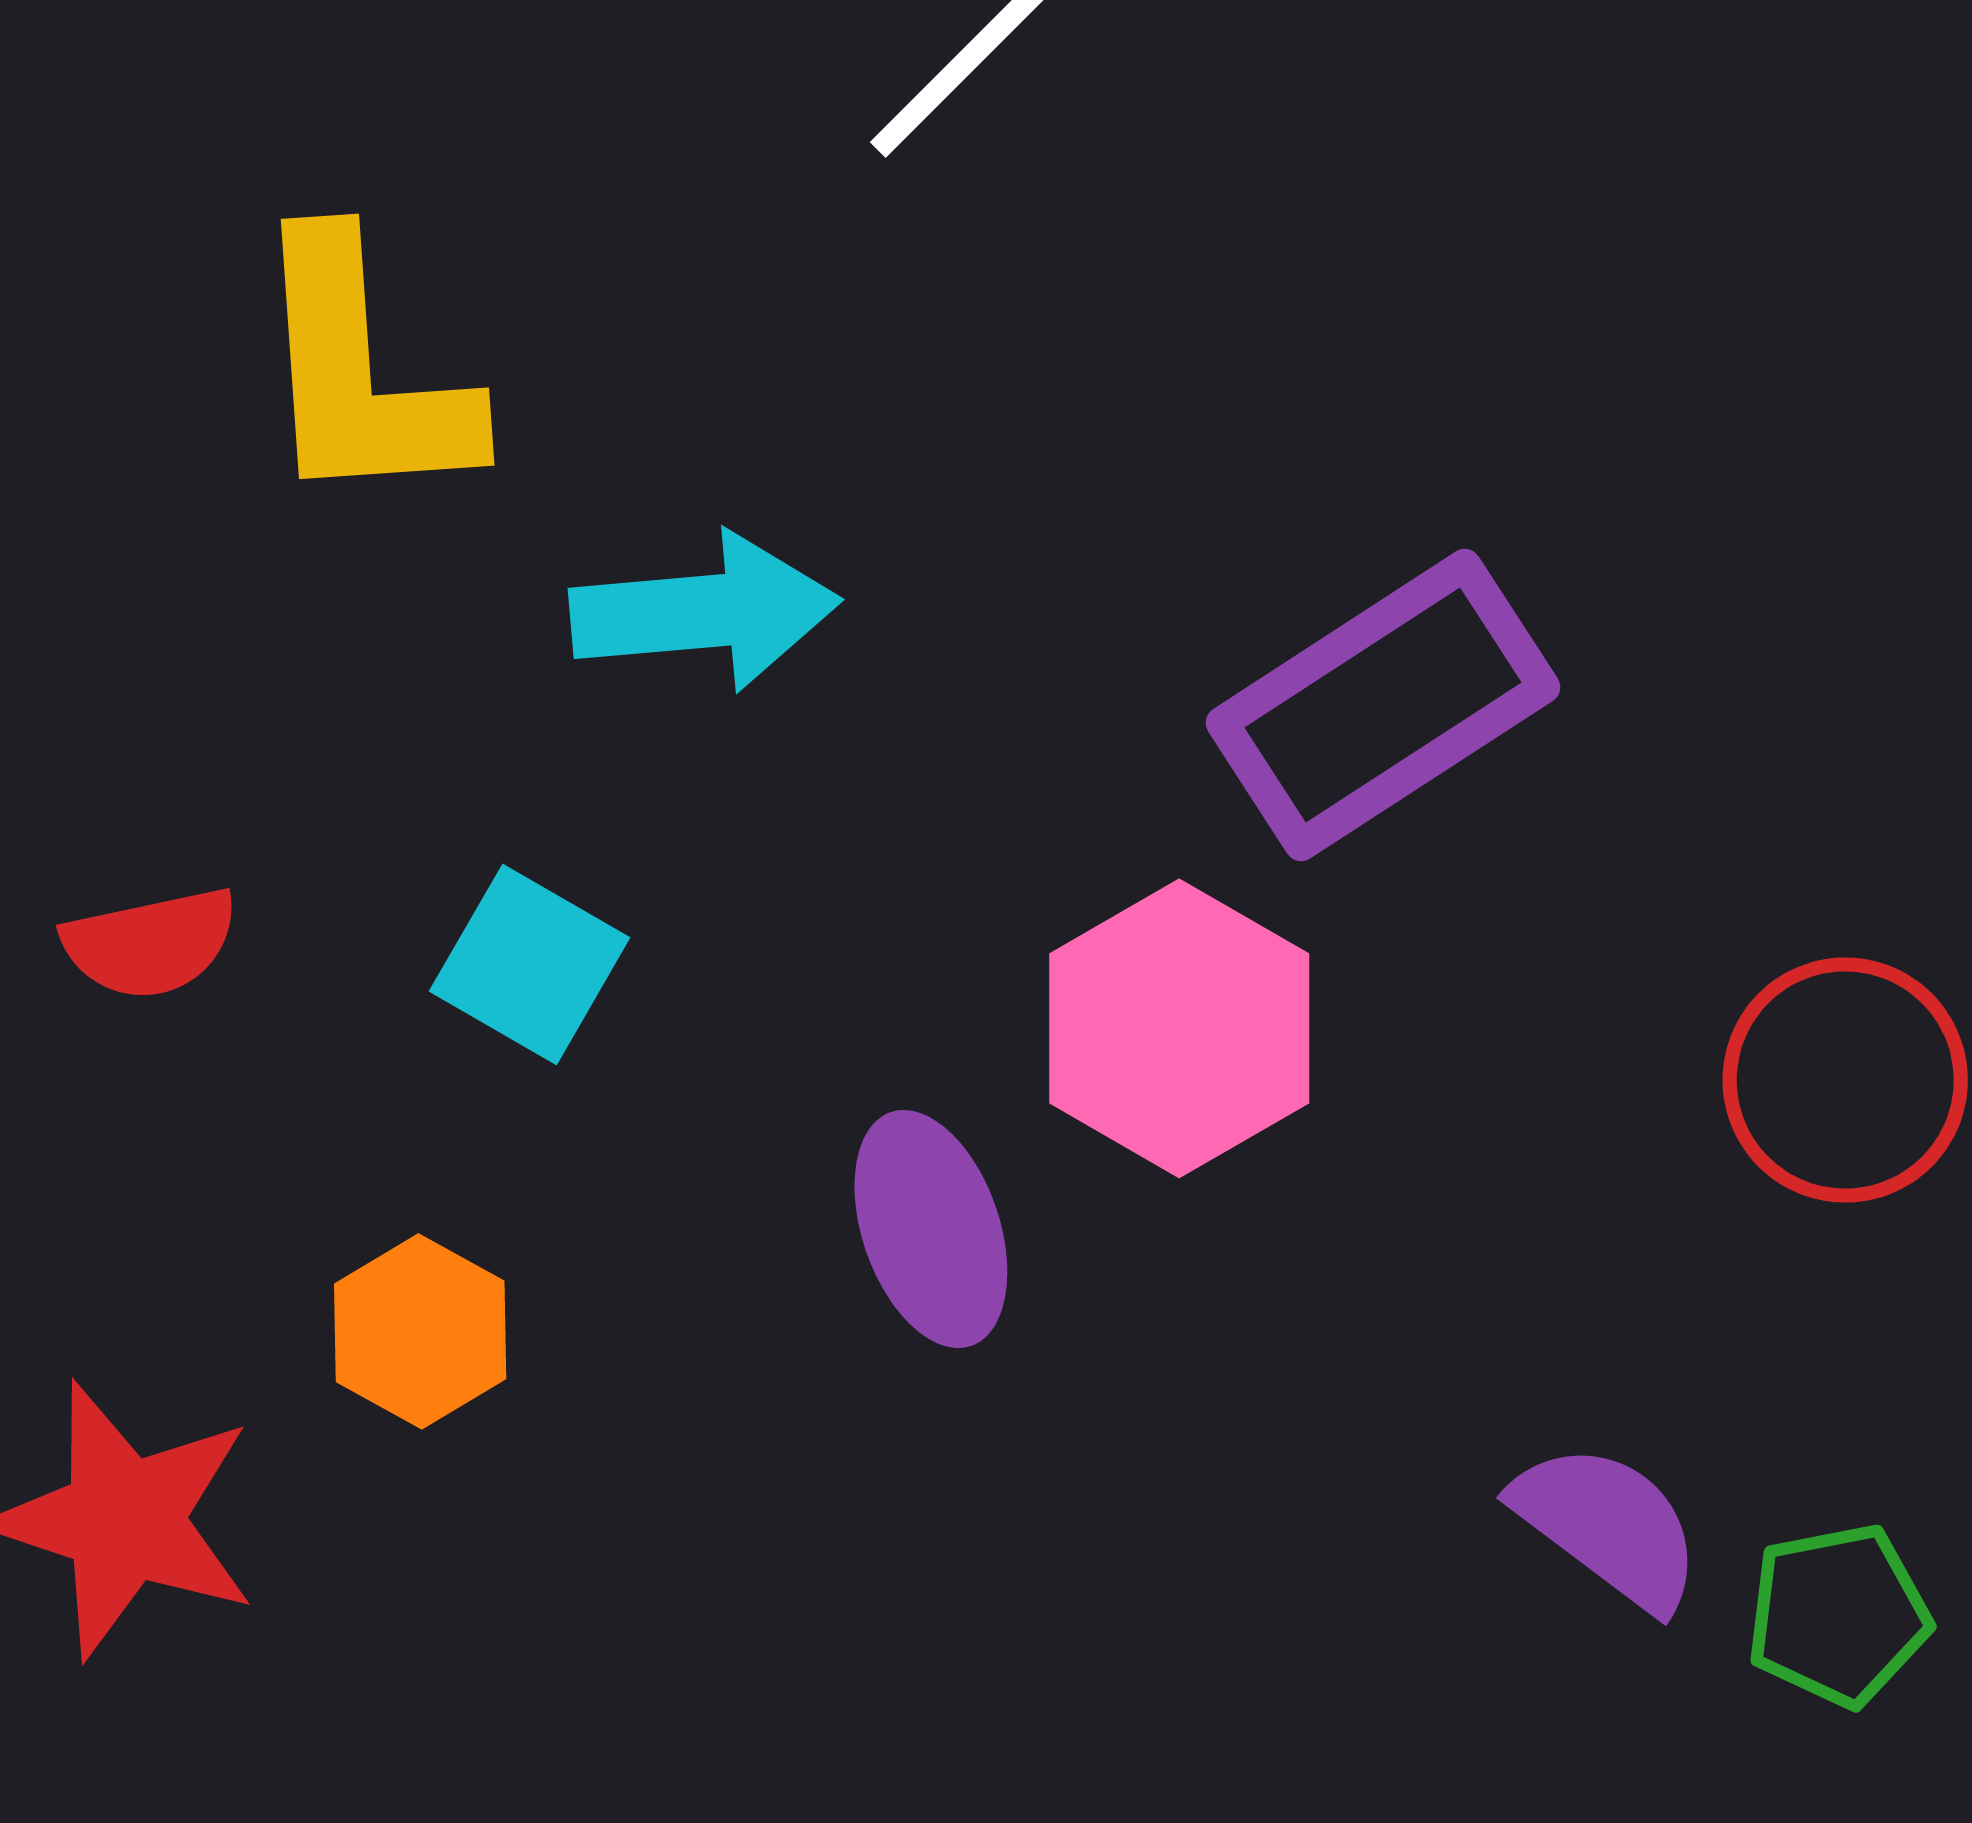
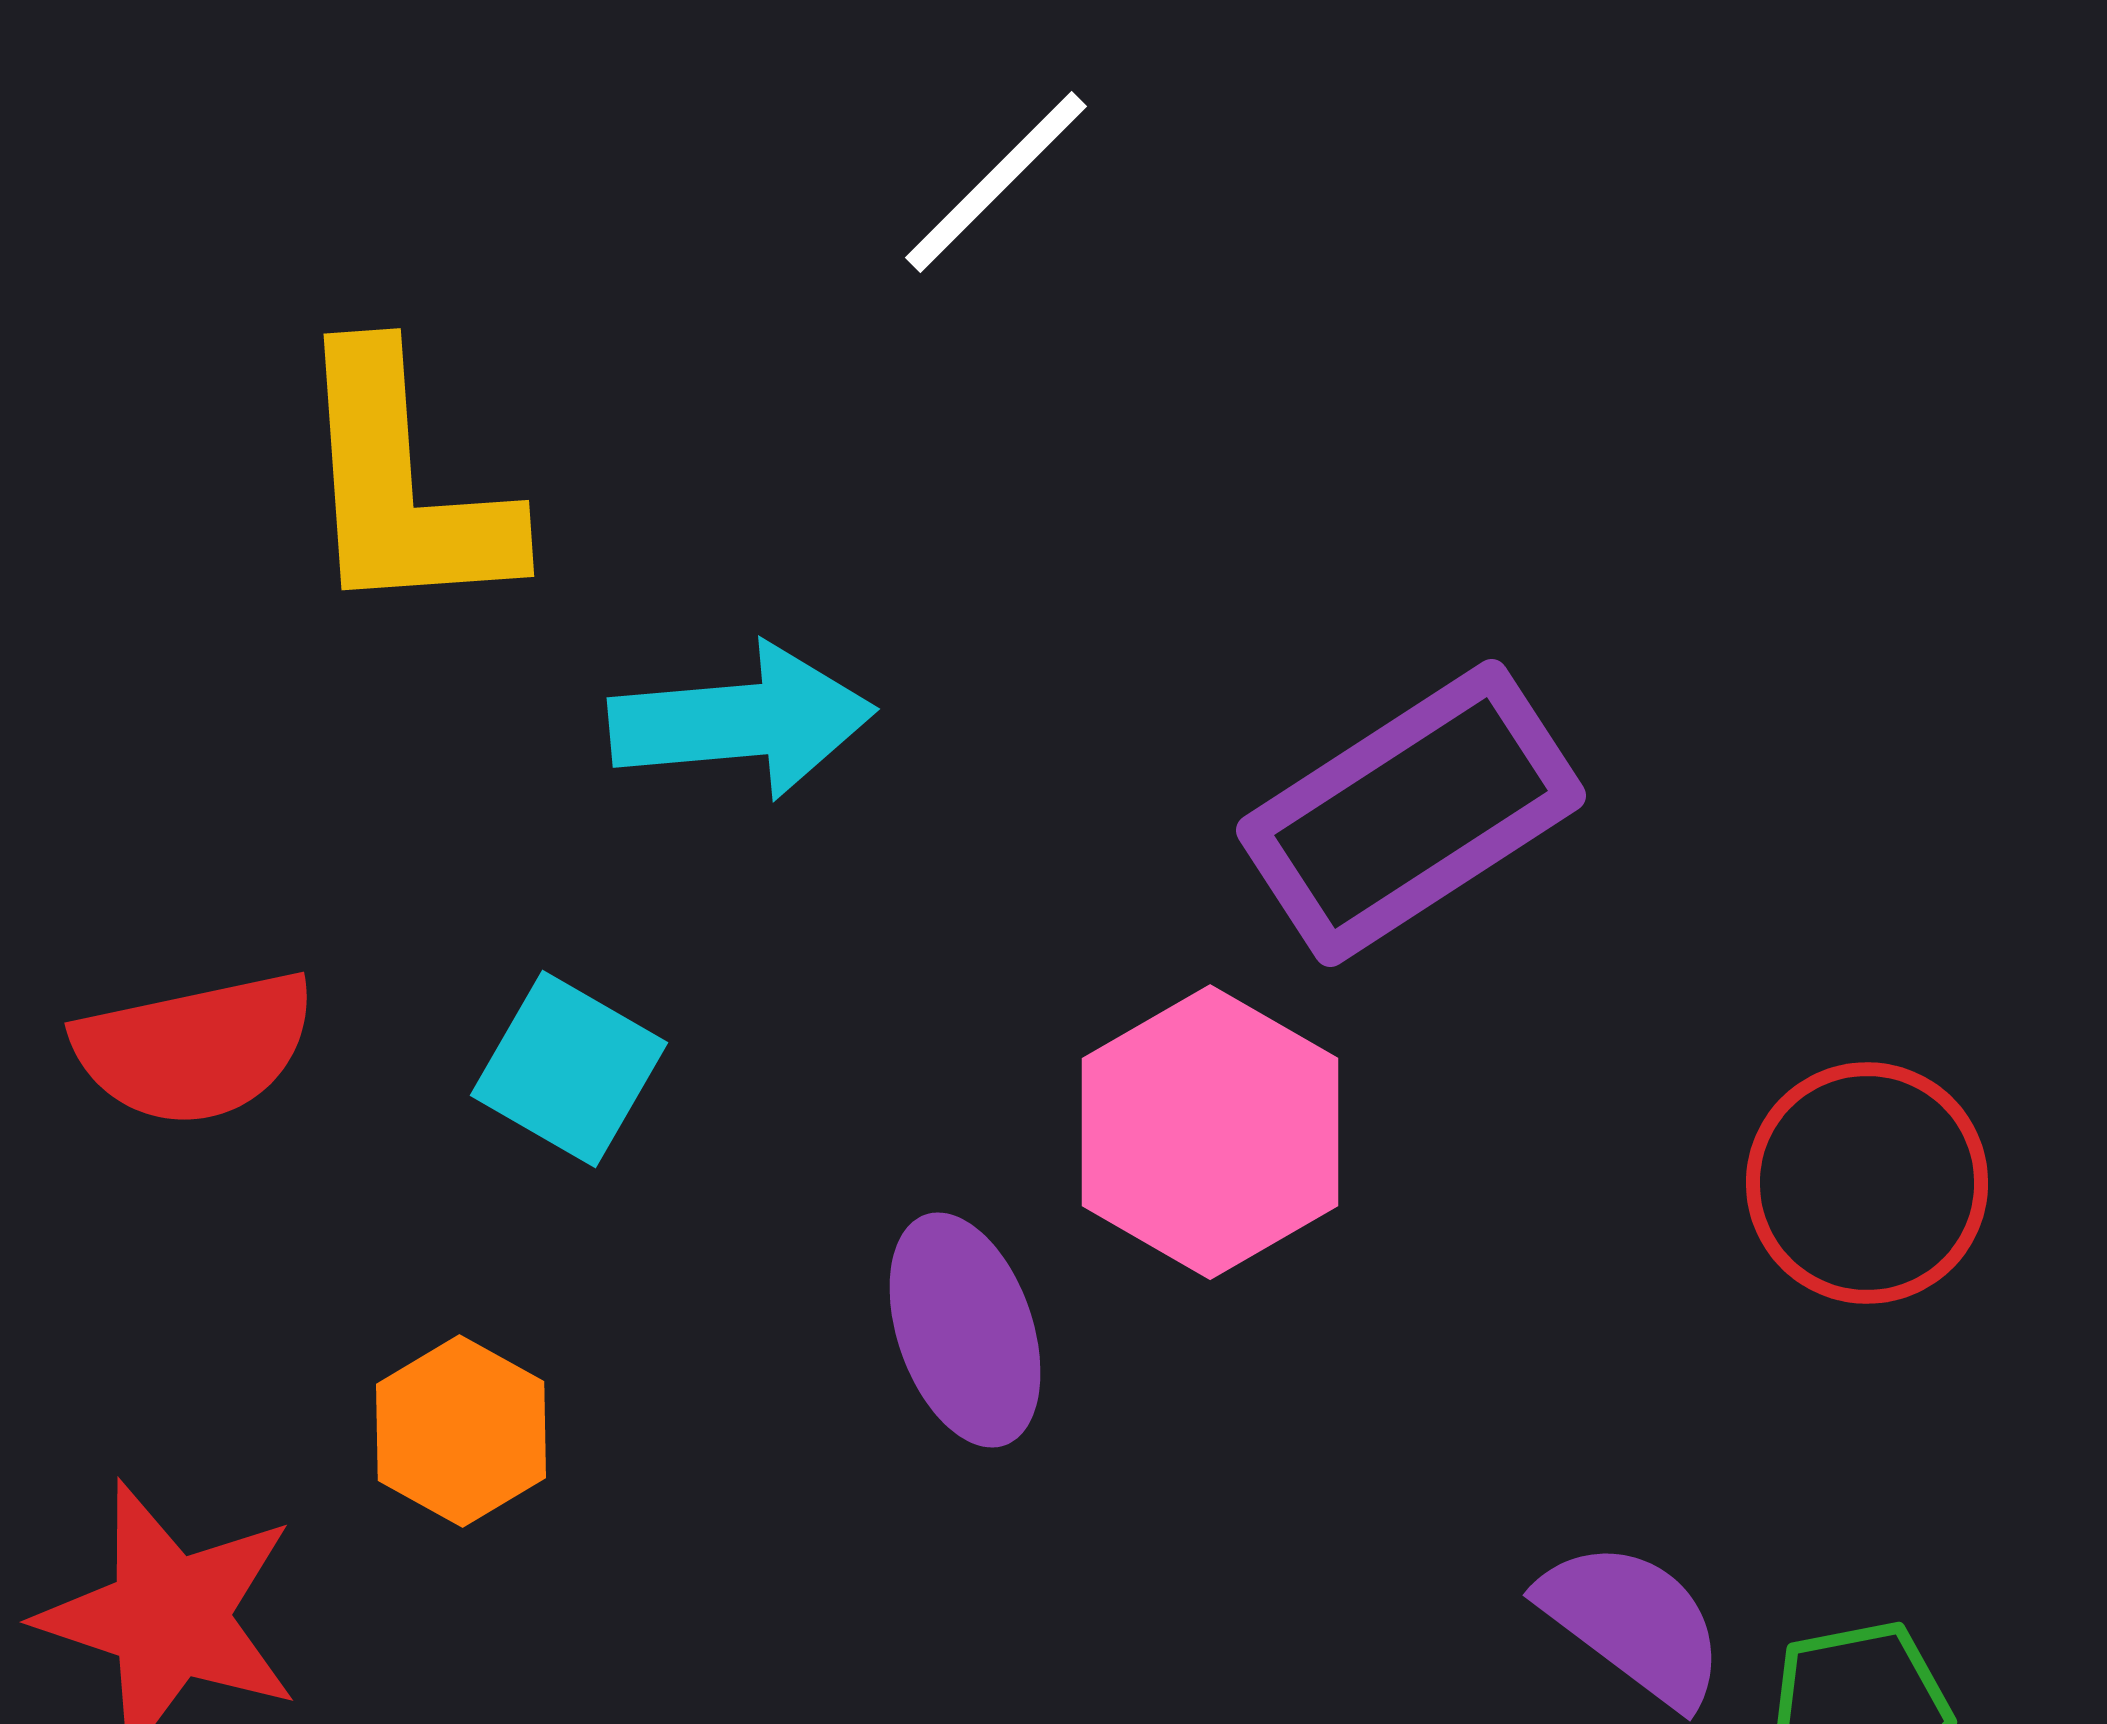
red semicircle: (150, 943) -> (195, 1048), size x1.4

